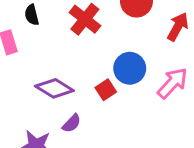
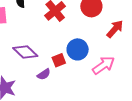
purple semicircle: (72, 123) -> (44, 74), moved

